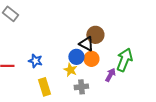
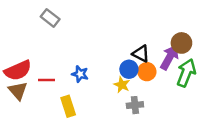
brown circle: (95, 35) -> (181, 43), moved
purple arrow: (110, 75) -> (170, 57), moved, size x1.5
yellow rectangle: (44, 87) -> (68, 106), moved

